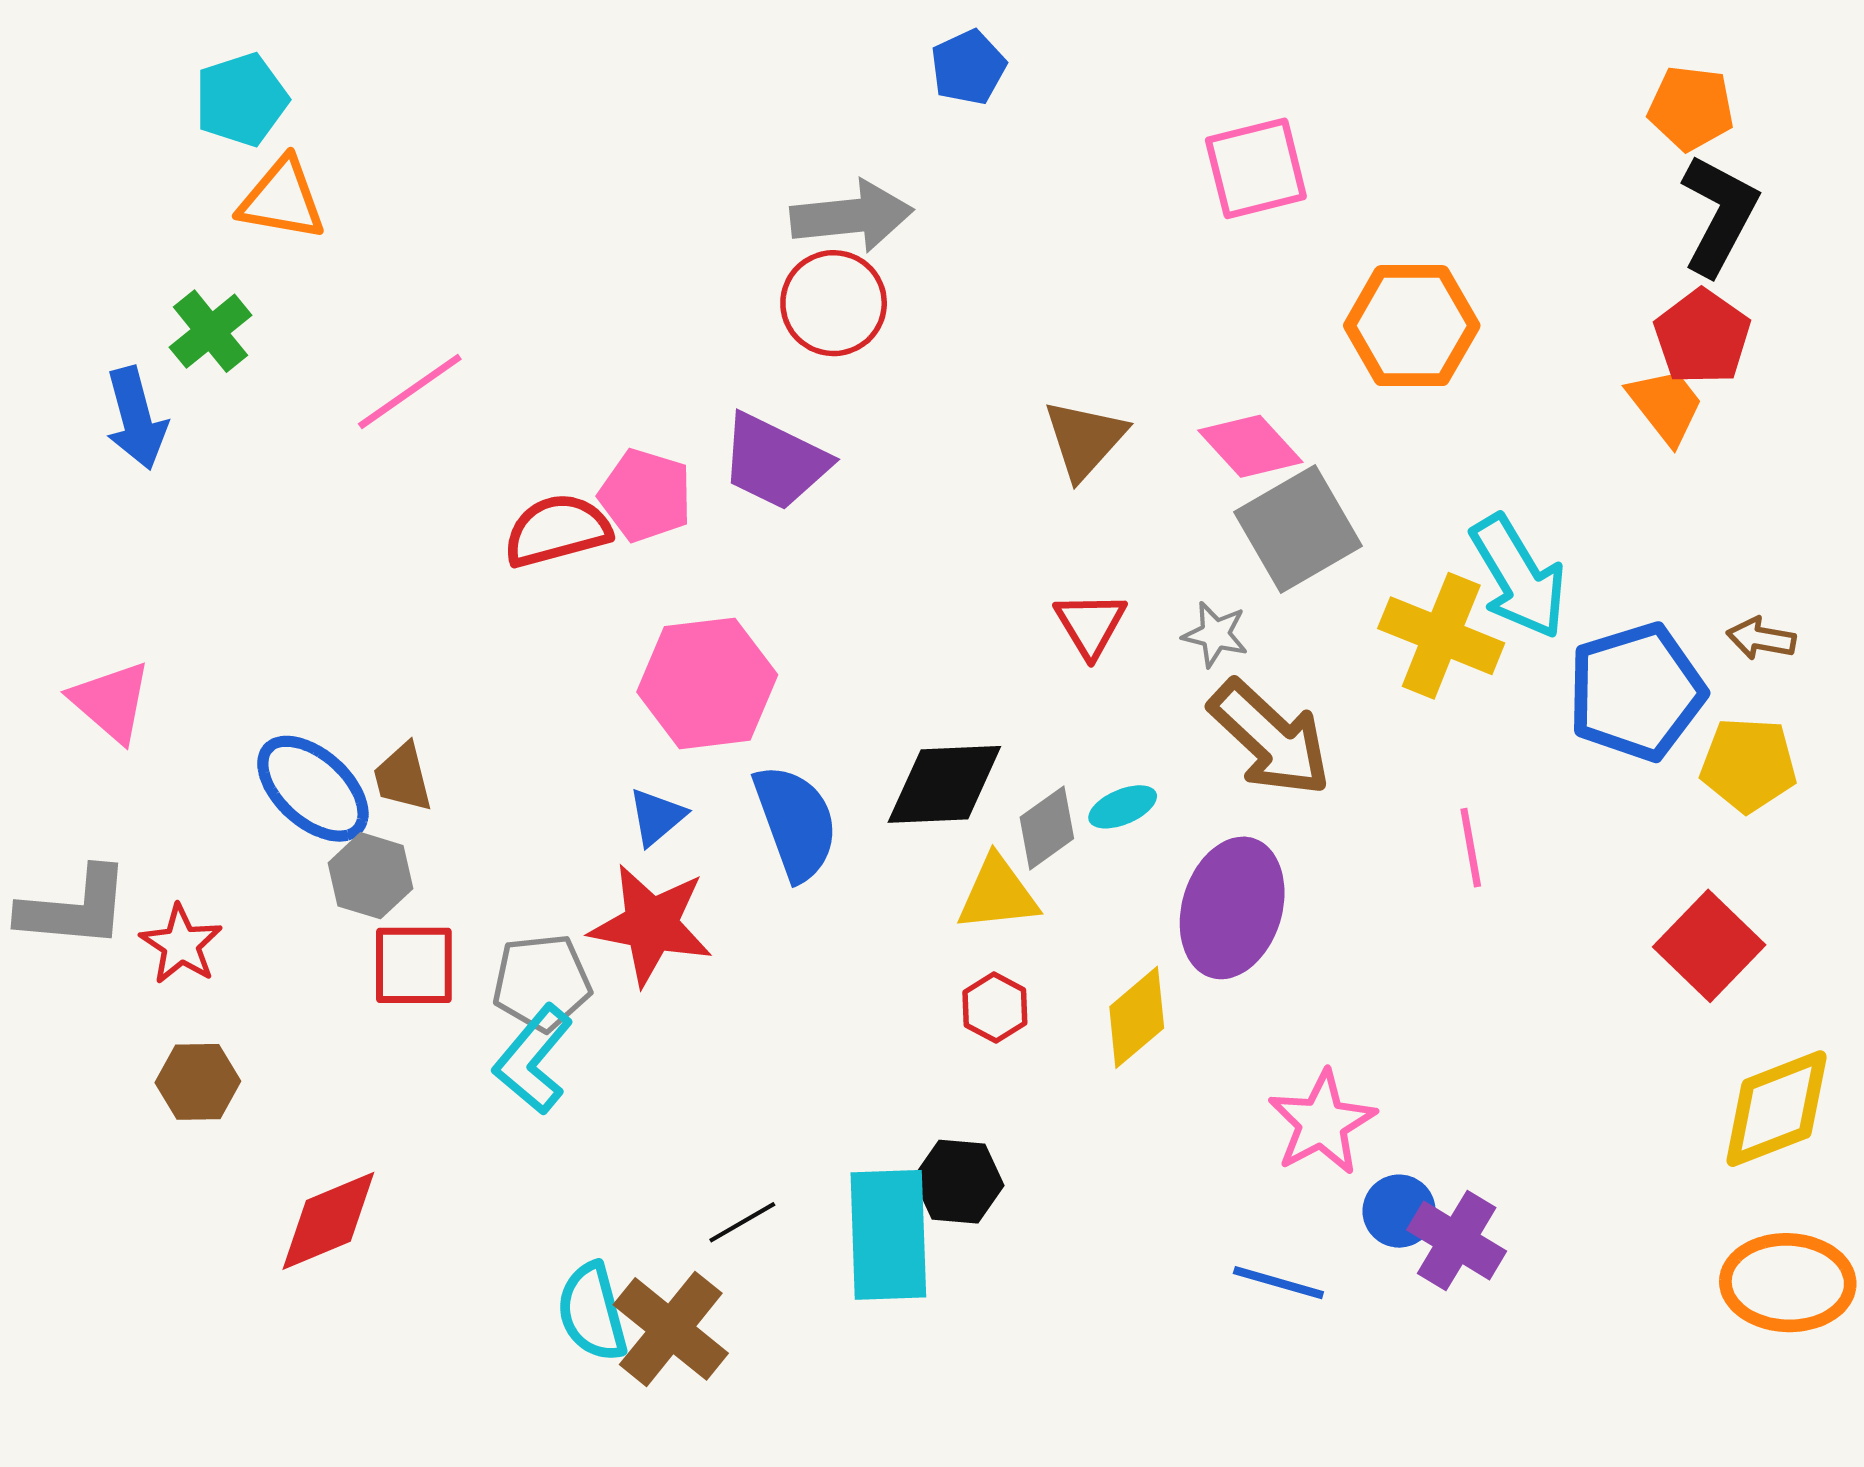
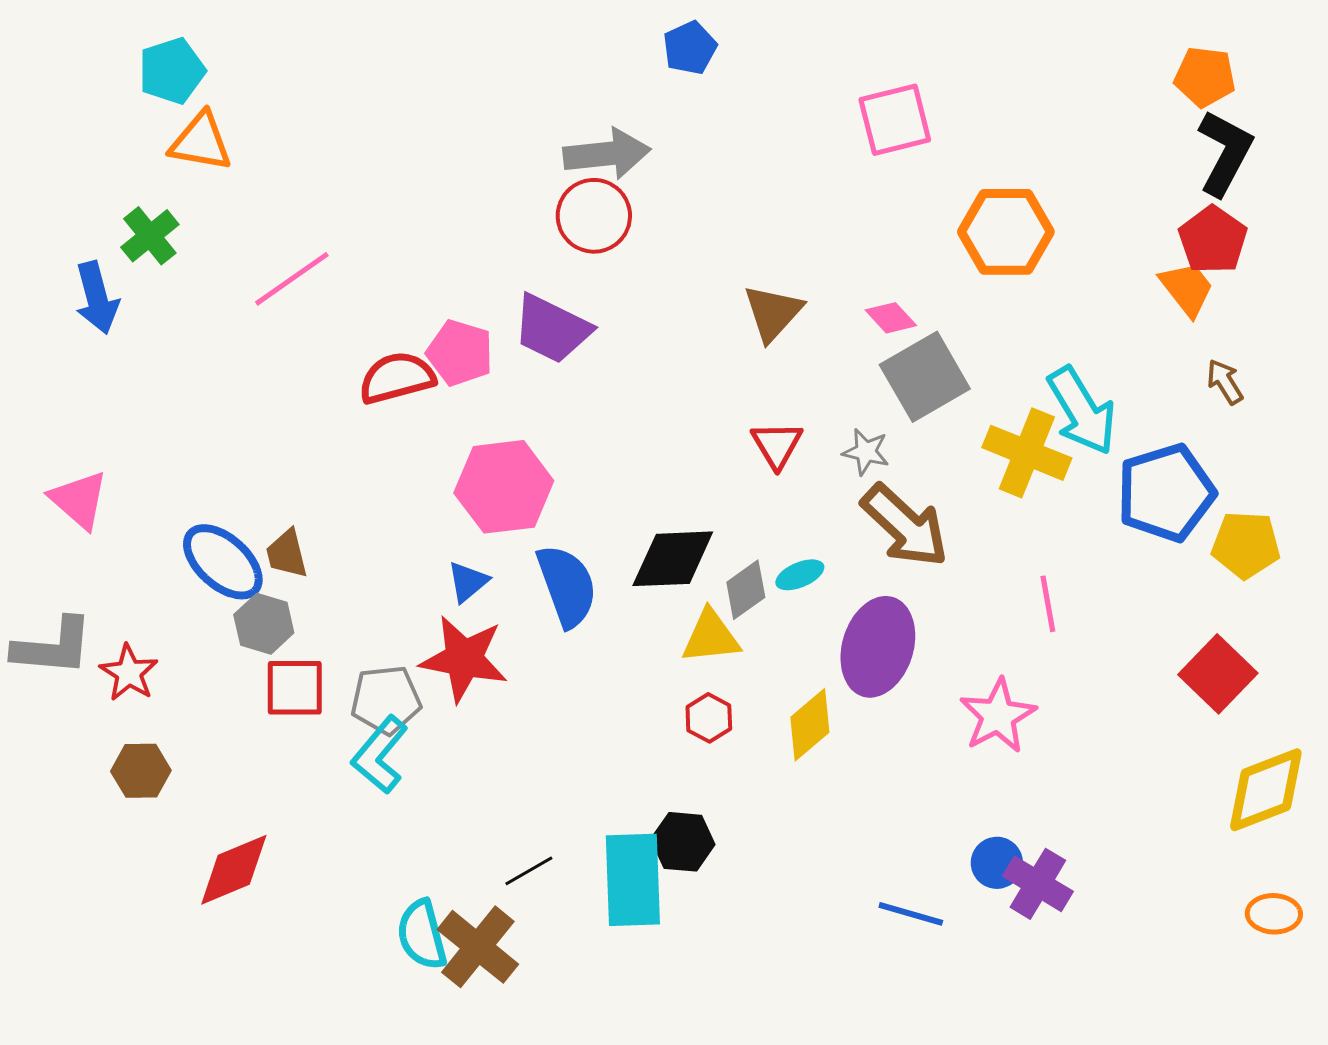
pink diamond: (1250, 446) -> (891, 318), size x0.7
brown arrow: (1761, 638) -> (1225, 382), moved, turned 48
pink star: (1322, 1123) -> (998, 716), moved
orange ellipse: (1788, 1283) -> (1274, 914), size x0.6

